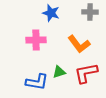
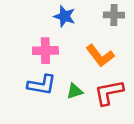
blue L-shape: (37, 82) -> (42, 85), moved

